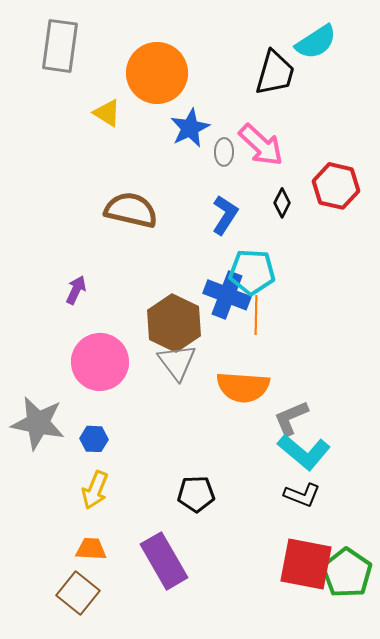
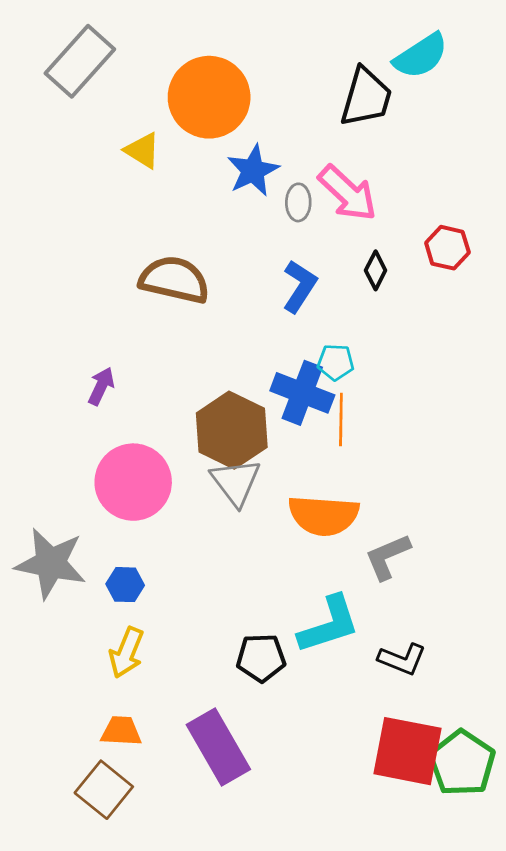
gray rectangle: (60, 46) -> (80, 61), turned 34
red hexagon: (336, 186) -> (447, 248), size x0.7
cyan pentagon: (252, 272) -> (336, 362), size x0.6
cyan L-shape: (304, 452) -> (329, 625), moved, turned -58

